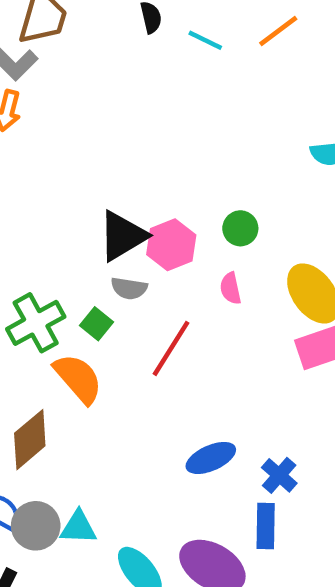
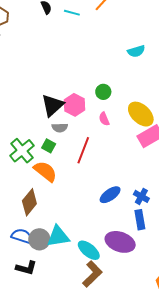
cyan triangle: (78, 527) -> (58, 236), size x1.4

